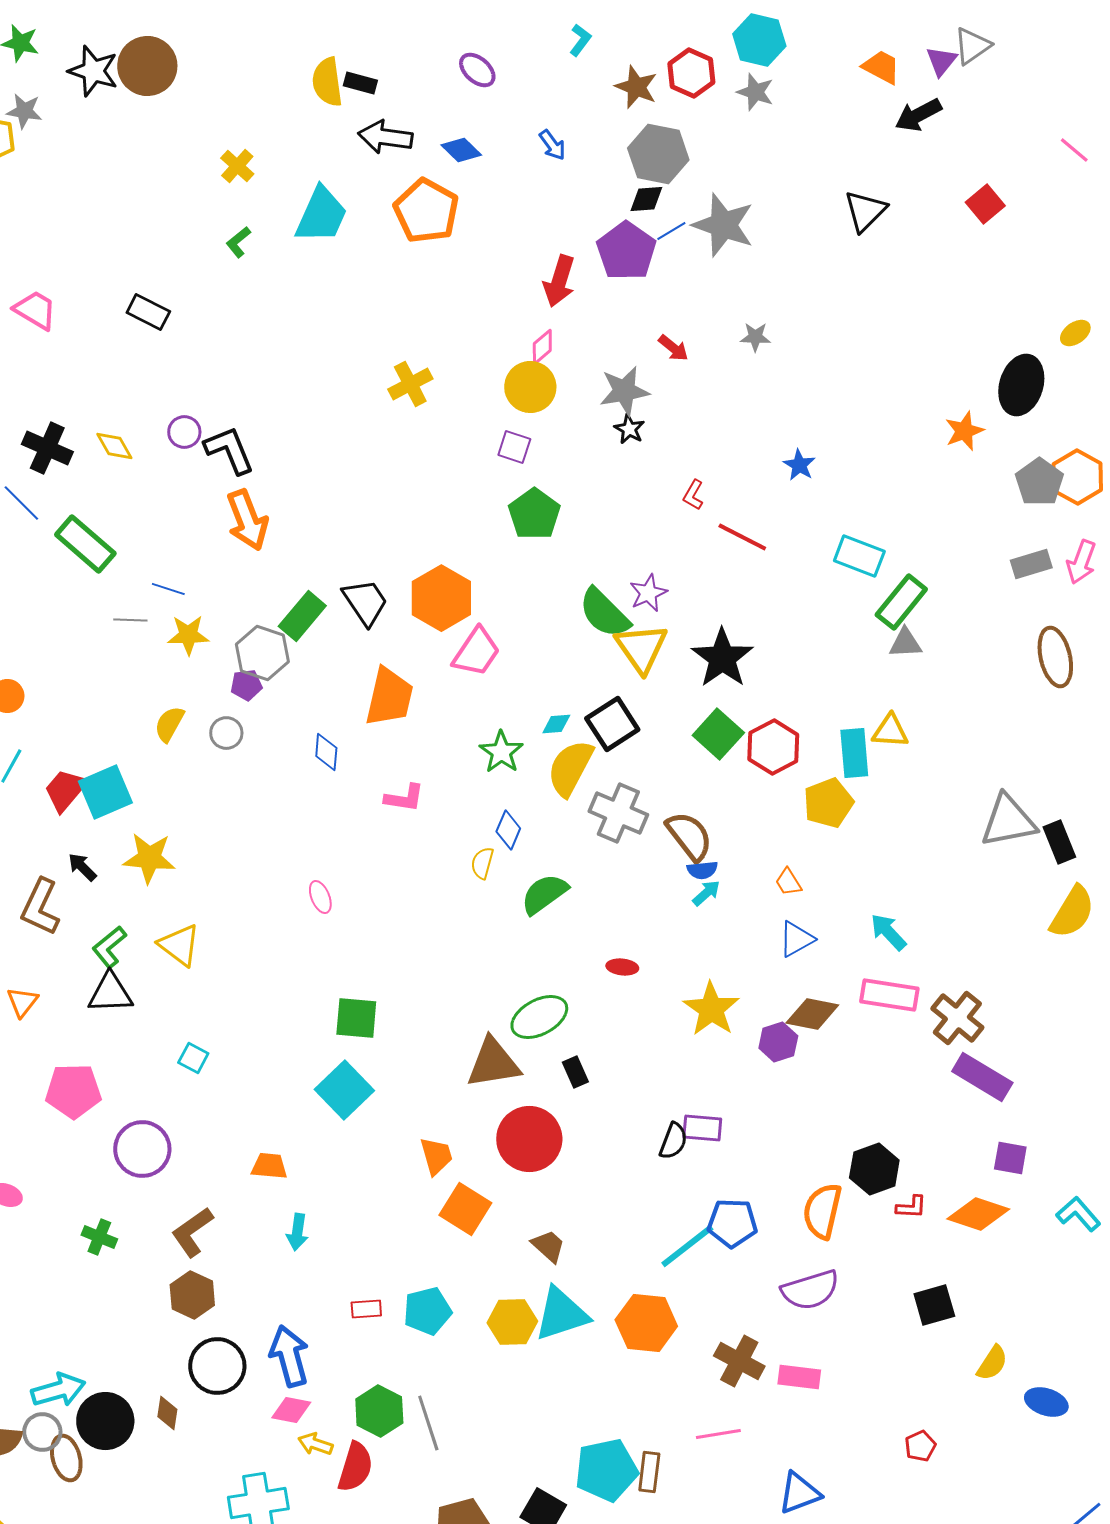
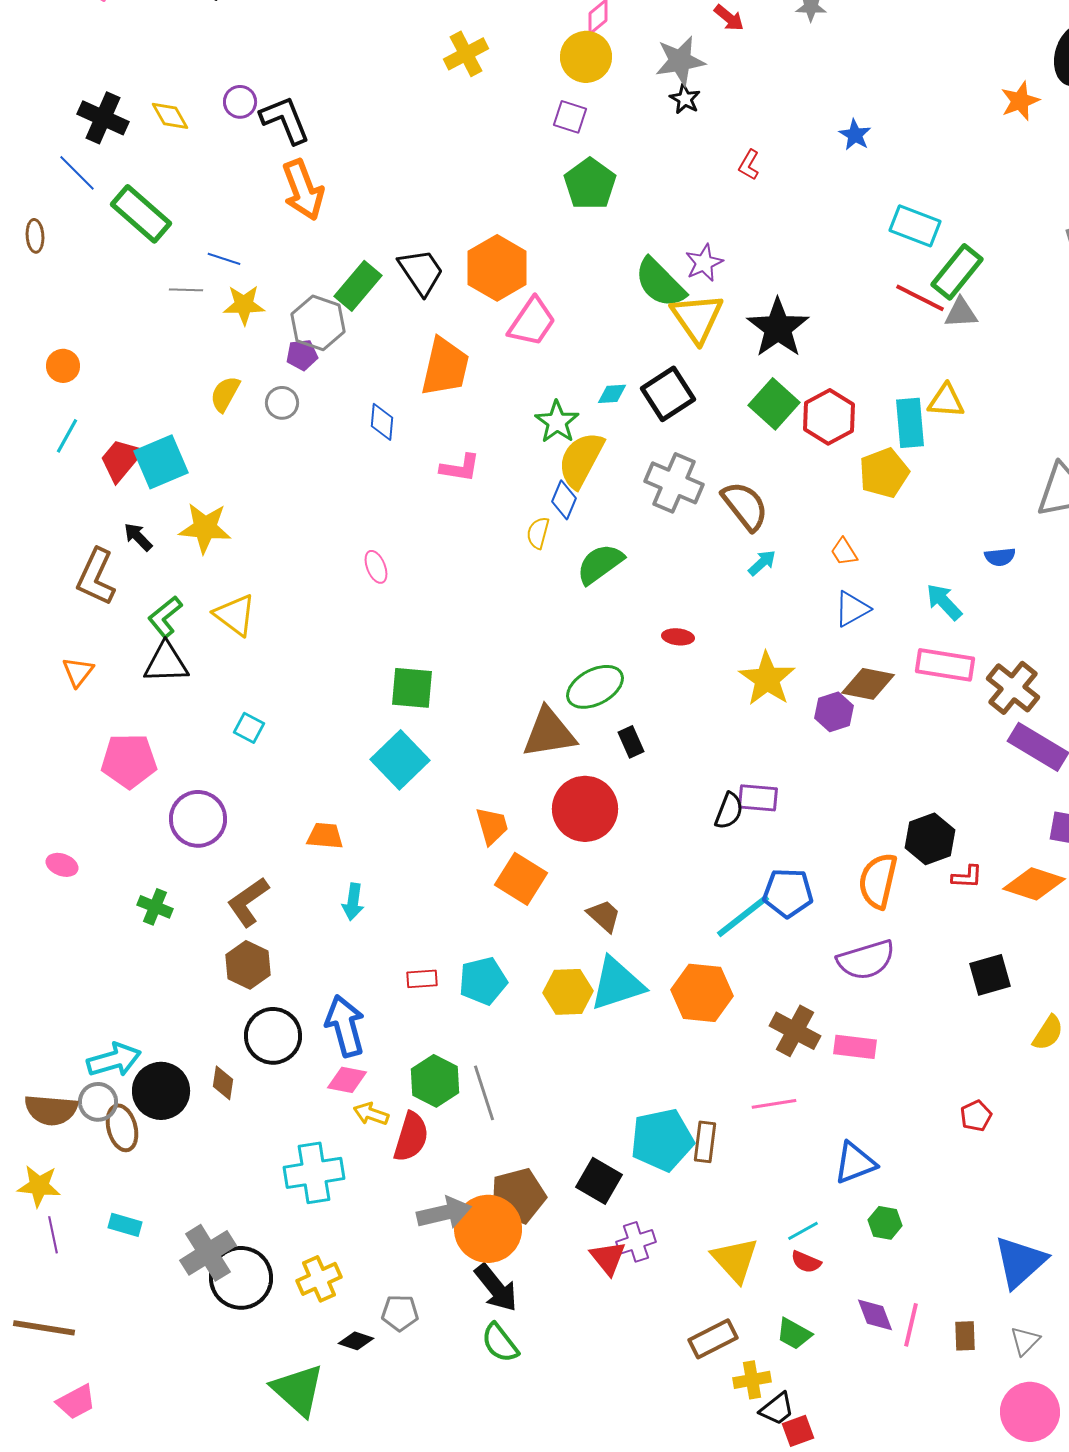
red line: (742, 537) -> (920, 298), moved
yellow semicircle: (570, 768) -> (581, 460), moved
blue semicircle: (702, 870) -> (1000, 557), moved

